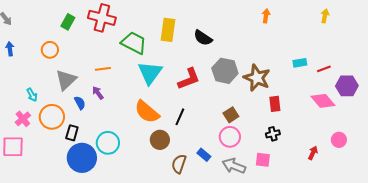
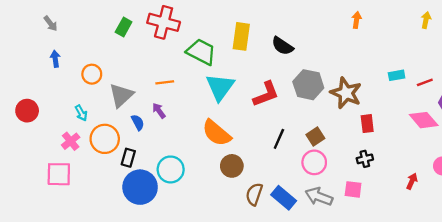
orange circle: (50, 50) -> (92, 74), moved
black line: (180, 117) -> (279, 139), moved
blue rectangle: (204, 155) -> (284, 198), moved, size x1.5

